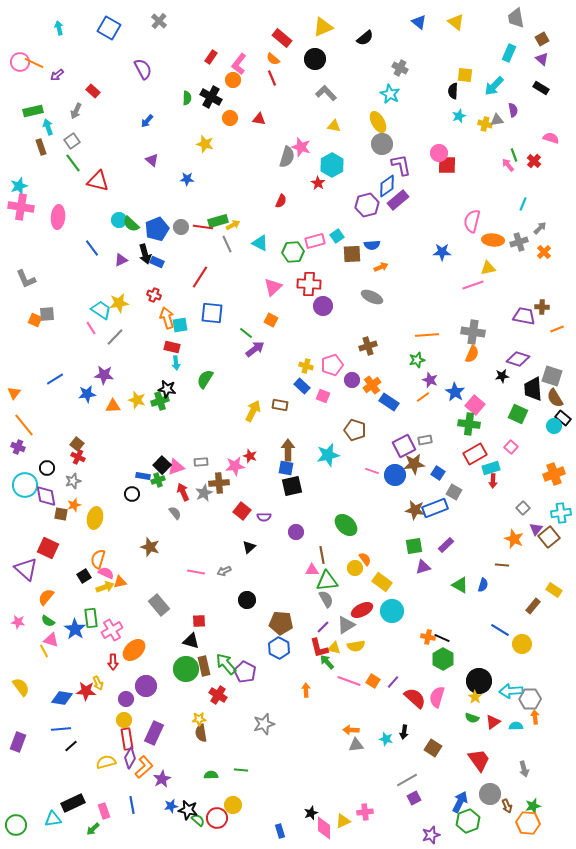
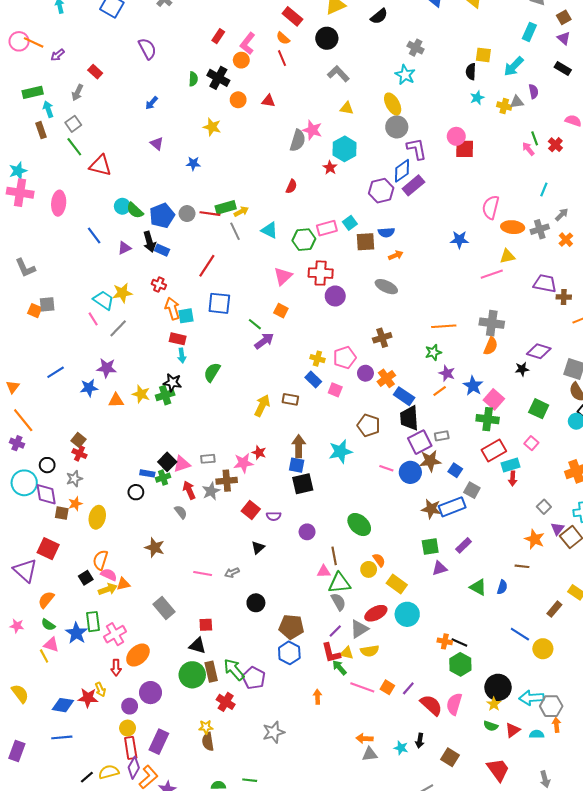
purple trapezoid: (524, 316) -> (545, 283), moved
black trapezoid: (533, 389) -> (409, 418), moved
black line: (71, 746) -> (87, 777), moved

